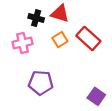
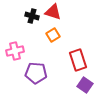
red rectangle: (88, 38) -> (78, 60), moved, turned 30
pink cross: (23, 43) -> (15, 51), moved

